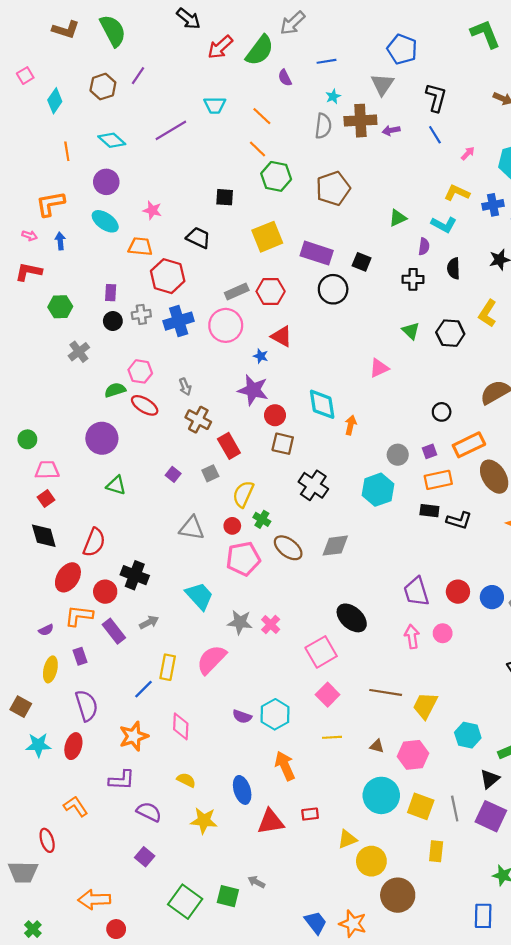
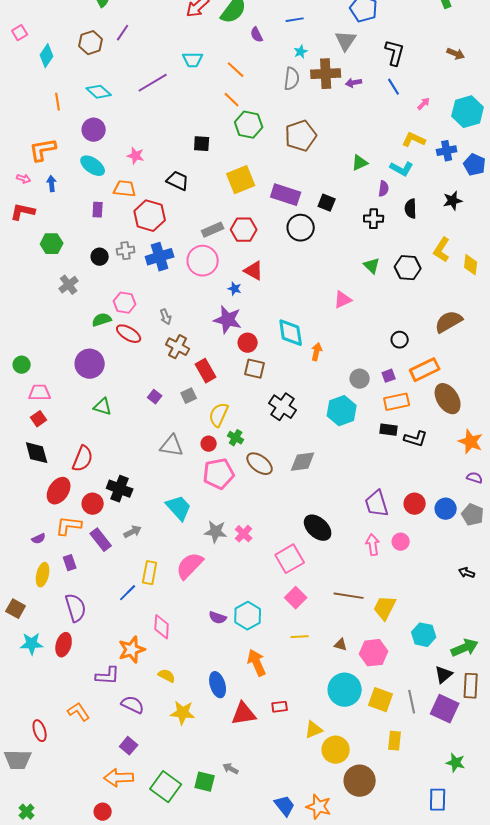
purple rectangle: (111, 293) -> (98, 210), moved
orange star: (134, 736) -> (132, 650), moved
orange L-shape: (76, 806) -> (79, 712), moved
orange arrow: (94, 899) -> (119, 778), moved

